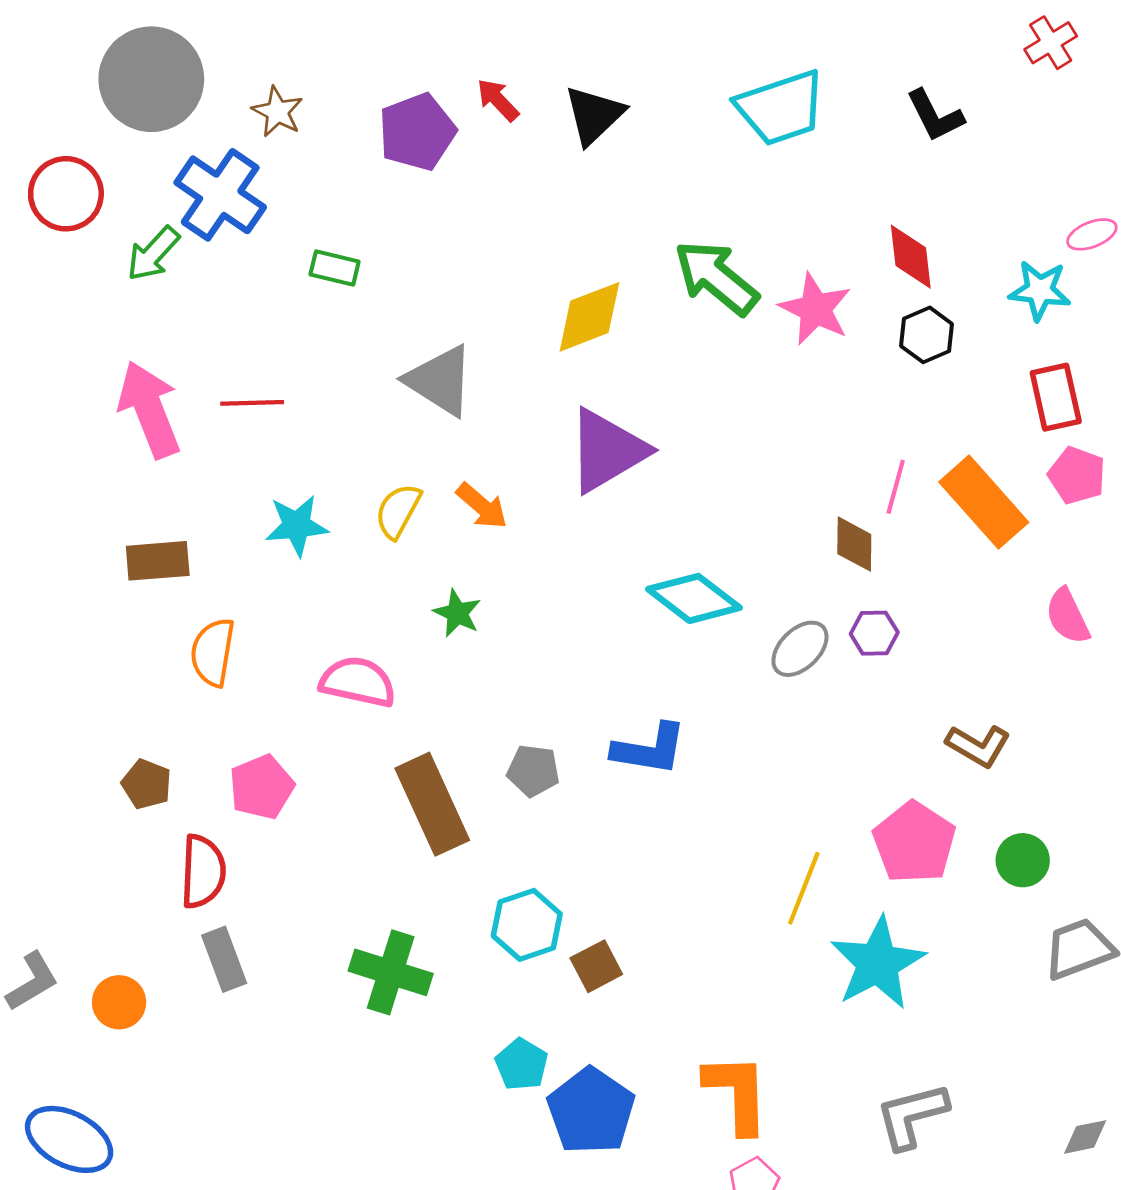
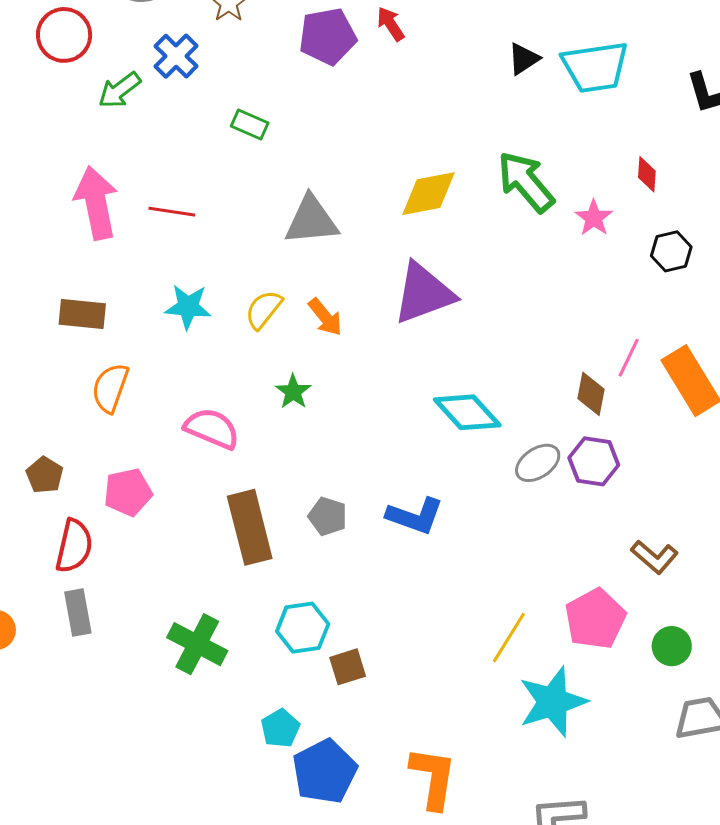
black triangle: (594, 115) -> (524, 59), moved, size x0.7
blue cross: (220, 195) -> (176, 56), size x0.7
red diamond: (911, 257) -> (647, 174), moved, size x0.7
pink star: (815, 309) -> (594, 218), size x0.7
gray triangle: (440, 381) -> (311, 220), turned -48
purple hexagon: (874, 633) -> (594, 461), size x1.4

